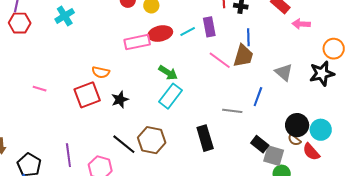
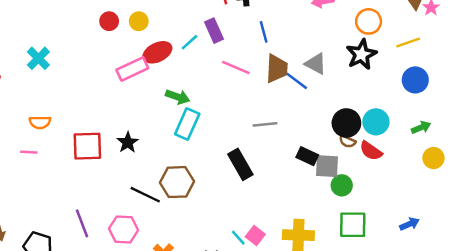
brown trapezoid: (243, 56) -> (277, 69), moved
orange semicircle: (101, 72) -> (40, 122), moved
red square: (87, 95) -> (87, 146), turned 32
blue line: (258, 97) -> (297, 81), moved, turned -60

